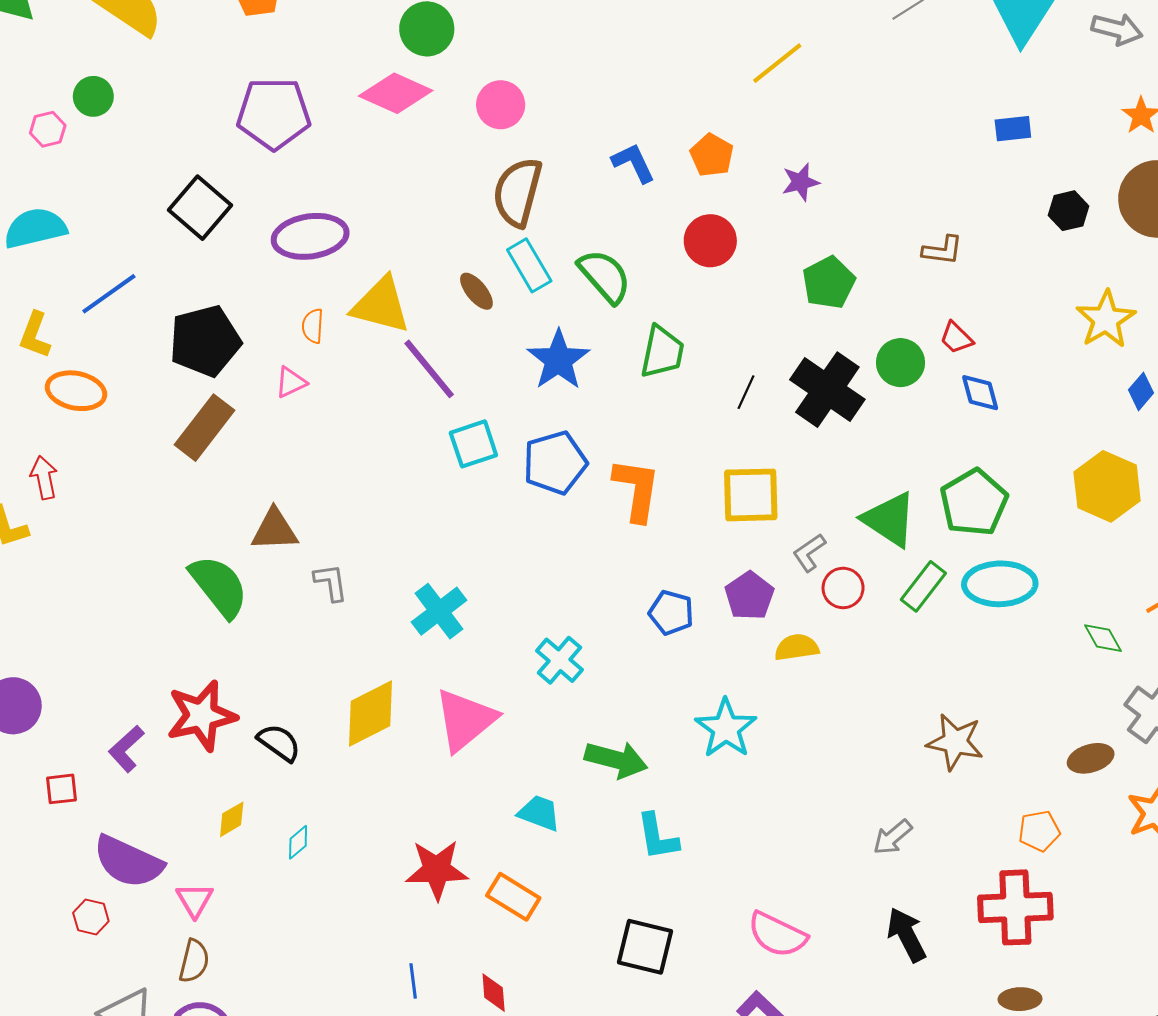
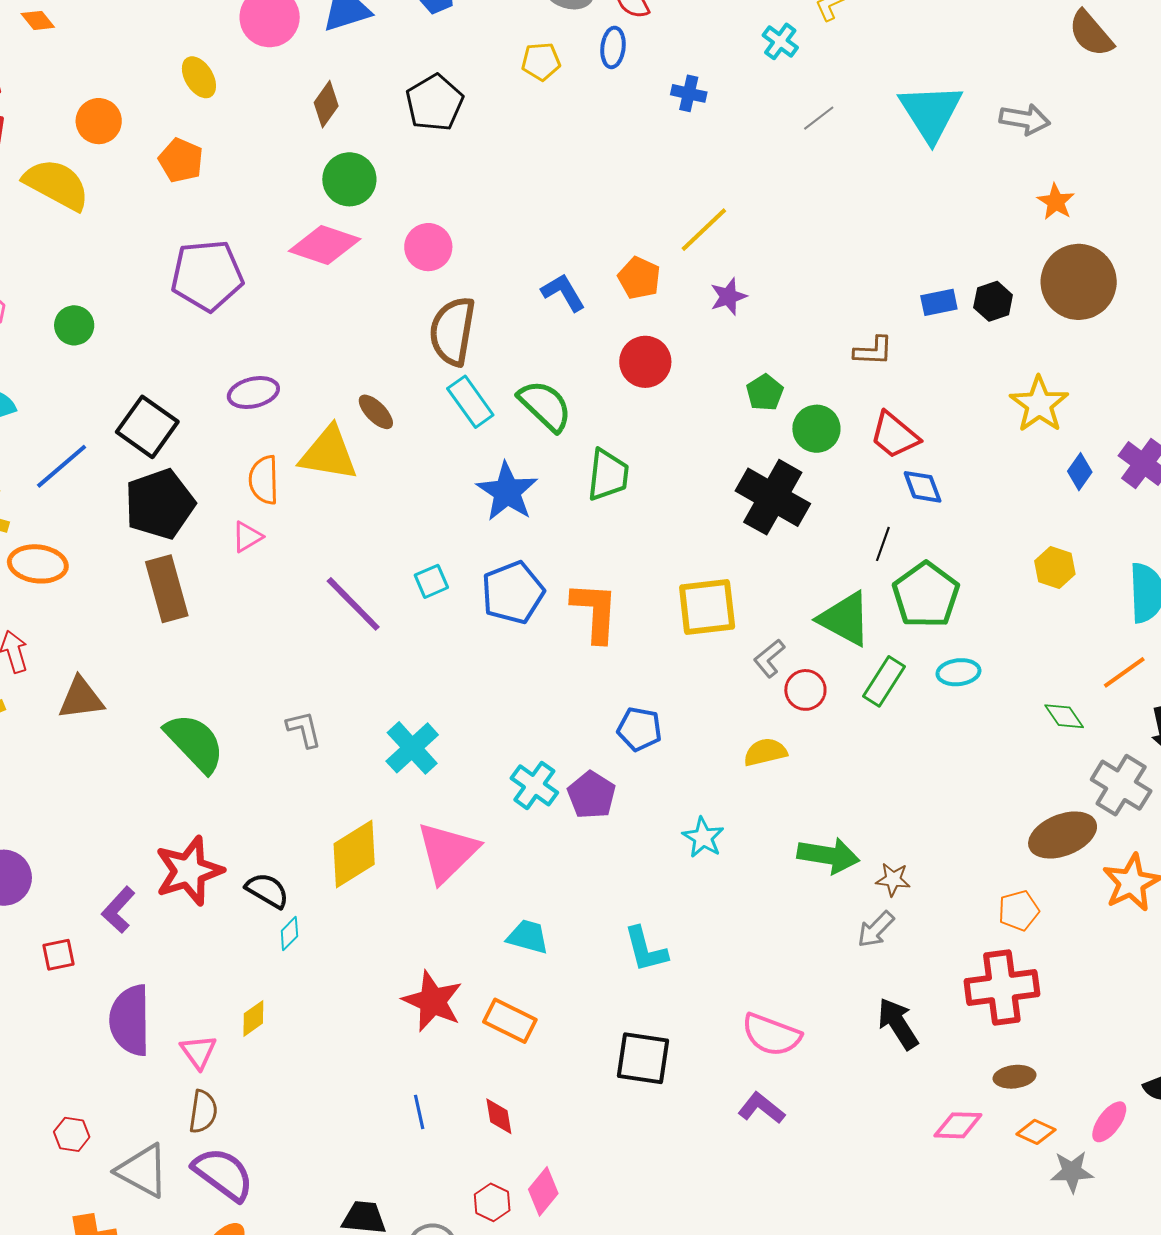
yellow line: (777, 63) -> (704, 230), moved
green circle: (93, 96) -> (74, 325), moved
blue rectangle: (1013, 129) -> (939, 302), moved
black square: (200, 208) -> (147, 427), moved
purple ellipse: (310, 236) -> (253, 393), size x0.7
green pentagon: (829, 283) -> (765, 393), size x0.7
brown ellipse: (476, 291) -> (376, 412), moved
orange semicircle: (313, 326) -> (264, 480), size x1.4
red trapezoid: (956, 338) -> (894, 435), size x1.5
green circle: (901, 363) -> (816, 429), moved
purple line: (429, 369) -> (353, 604), moved
black line: (746, 392) -> (883, 544), moved
brown rectangle: (205, 428) -> (167, 589), turned -48
cyan square: (473, 444) -> (431, 581), size x0.7
yellow hexagon: (1107, 486) -> (1055, 568), size x0.6
brown triangle: (275, 530) -> (81, 698), moved
cyan ellipse: (1000, 584) -> (958, 672), size x0.6
purple pentagon: (749, 596) -> (592, 795), moved
cyan star: (726, 728) -> (703, 837), size x0.7
brown star: (955, 742) -> (893, 879), moved, size x0.6
brown ellipse: (1091, 758) -> (1063, 835), size x1.5
green arrow: (616, 760) -> (828, 856), moved
yellow diamond: (232, 819) -> (253, 1018), moved
cyan diamond: (298, 842) -> (289, 934), moved
purple semicircle: (128, 862) -> (130, 1020), turned 70
red star: (437, 870) -> (433, 1001), turned 30
red hexagon: (91, 917) -> (72, 1134), moved

